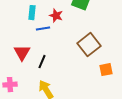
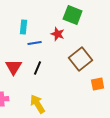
red star: (56, 16) -> (58, 34), moved
black line: (42, 62) -> (38, 68), moved

